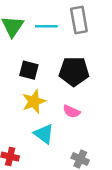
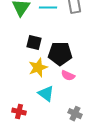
black pentagon: (74, 71) -> (60, 54), moved

